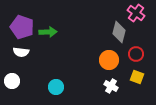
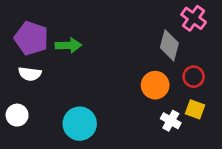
white cross: (111, 86) -> (171, 121), moved
cyan circle: (56, 87) -> (80, 124), size x1.5

